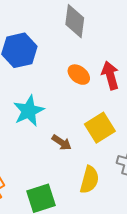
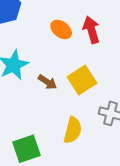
brown arrow: (62, 143) -> (47, 82), moved

